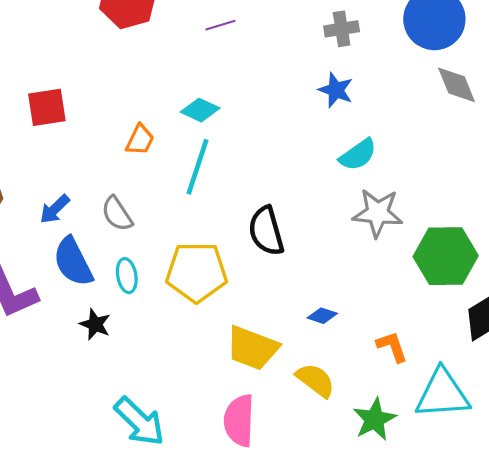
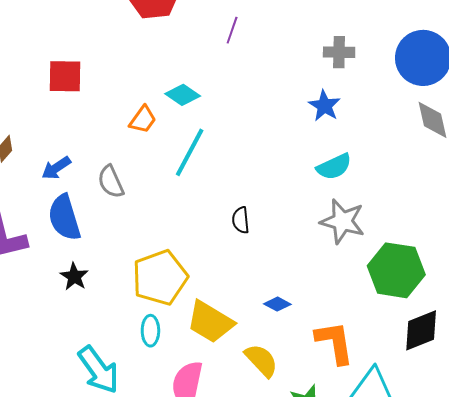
purple line: (221, 25) -> (232, 30), turned -64
cyan diamond: (200, 110) -> (183, 95), moved
black semicircle: (266, 231) -> (241, 220), size x0.6
yellow pentagon: (197, 272) -> (160, 277), moved, turned -30
cyan ellipse: (127, 276) -> (150, 331), moved
orange L-shape: (392, 347) -> (335, 342), size x1.5

